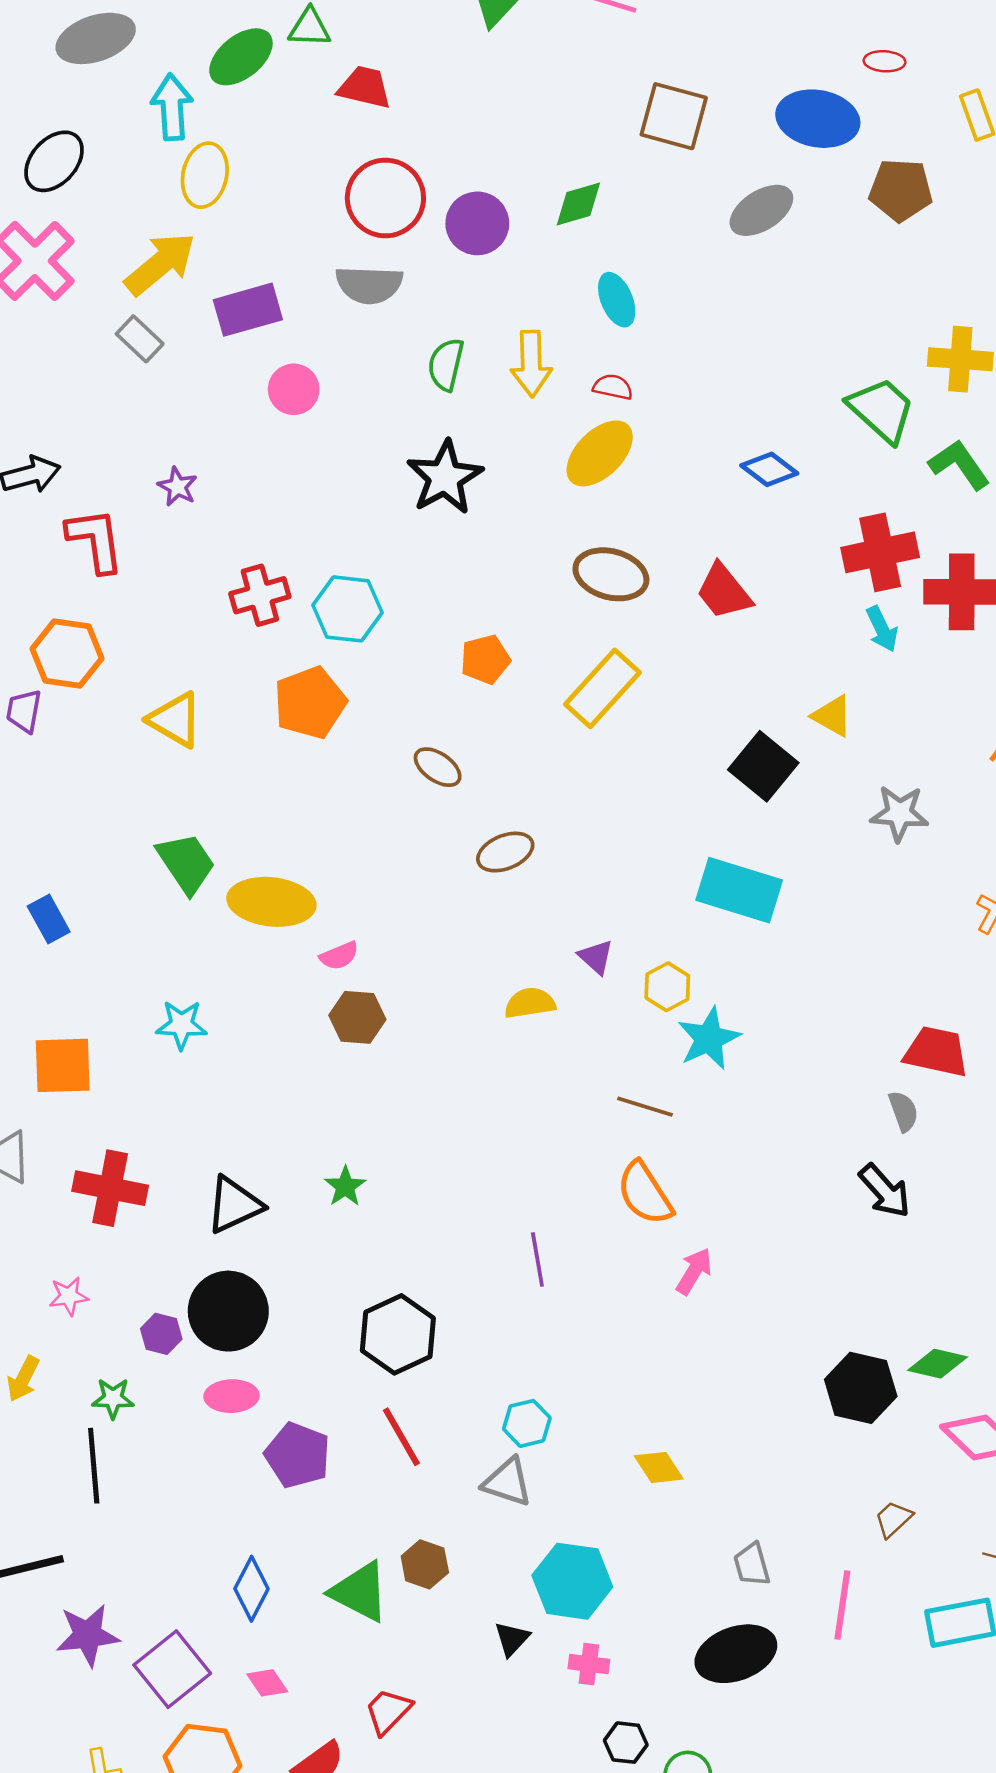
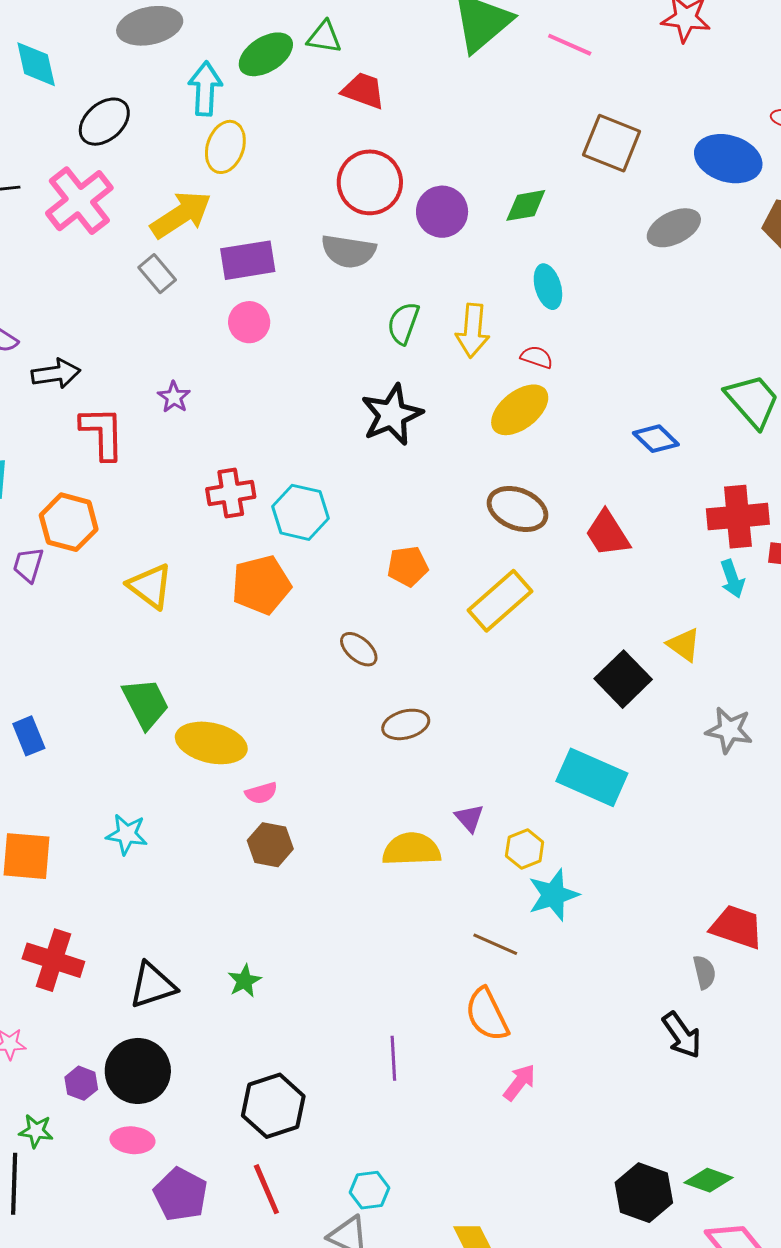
pink circle: (294, 389) -> (249, 322), moved
yellow semicircle: (530, 1003) -> (411, 849), size x1.4

